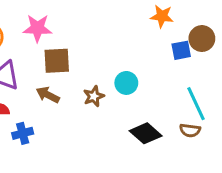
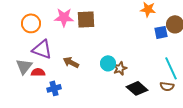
brown square: (57, 61) -> (86, 19), moved
cyan circle: (126, 83) -> (108, 63), moved
brown star: (94, 96) -> (120, 68), moved

